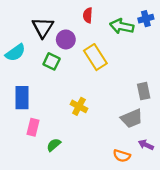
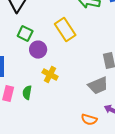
purple circle: (66, 39) -> (38, 50), moved
green semicircle: (54, 145) -> (27, 93), moved, turned -40

